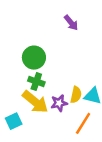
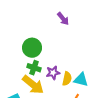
purple star: (59, 103) -> (53, 73), moved

